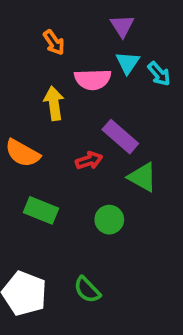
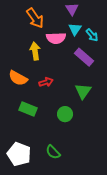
orange arrow: (54, 42) -> (35, 18), size x1.5
purple rectangle: (120, 137) -> (84, 57), moved
red arrow: (89, 161) -> (46, 82), moved
green triangle: (142, 177) -> (83, 91), turned 36

